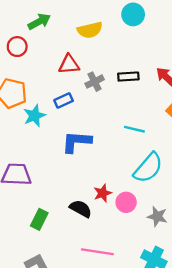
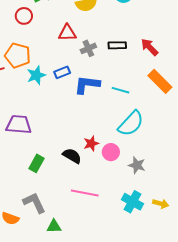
blue rectangle: (64, 101) -> (62, 72), moved
blue L-shape: (77, 142) -> (87, 85), moved

